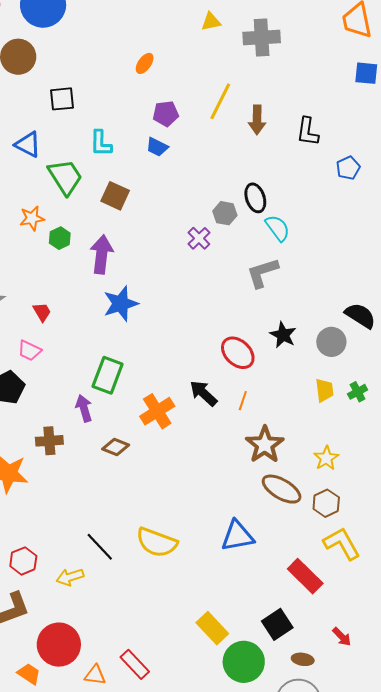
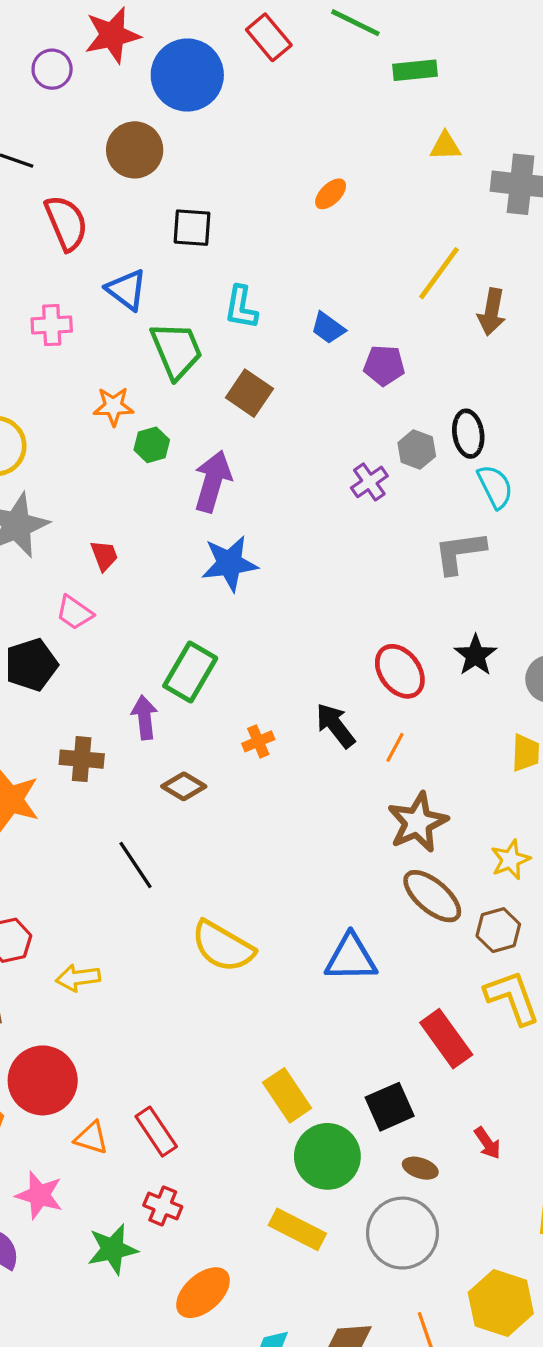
purple pentagon: (166, 114) -> (384, 365), moved
orange cross: (157, 411) -> (258, 741), size x0.6
black line: (100, 547) -> (135, 865), moved

